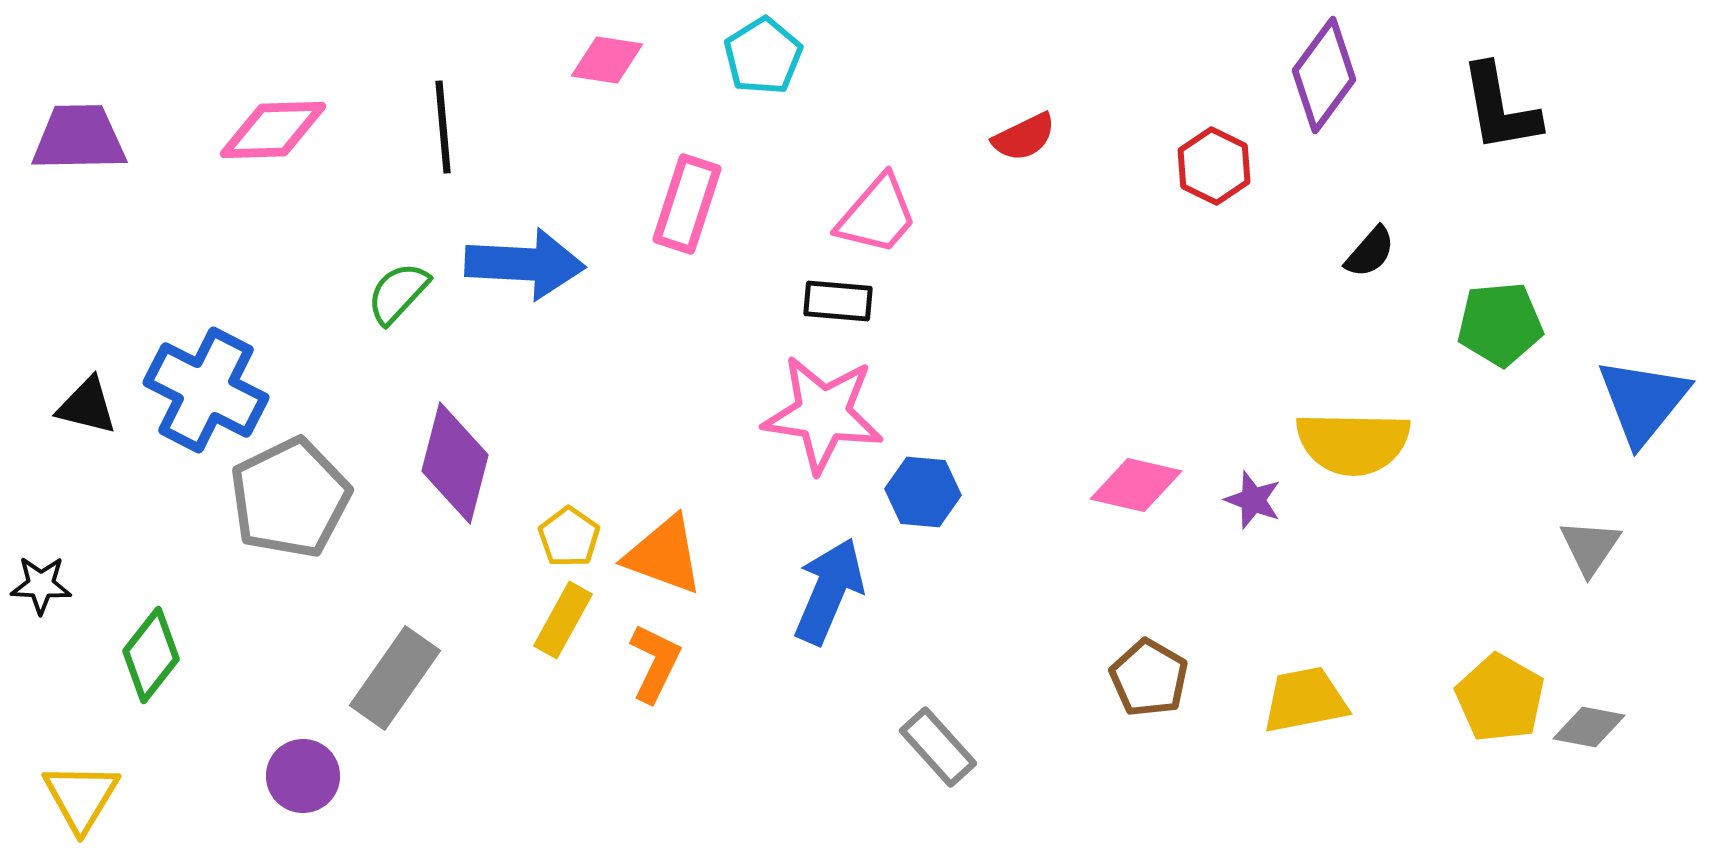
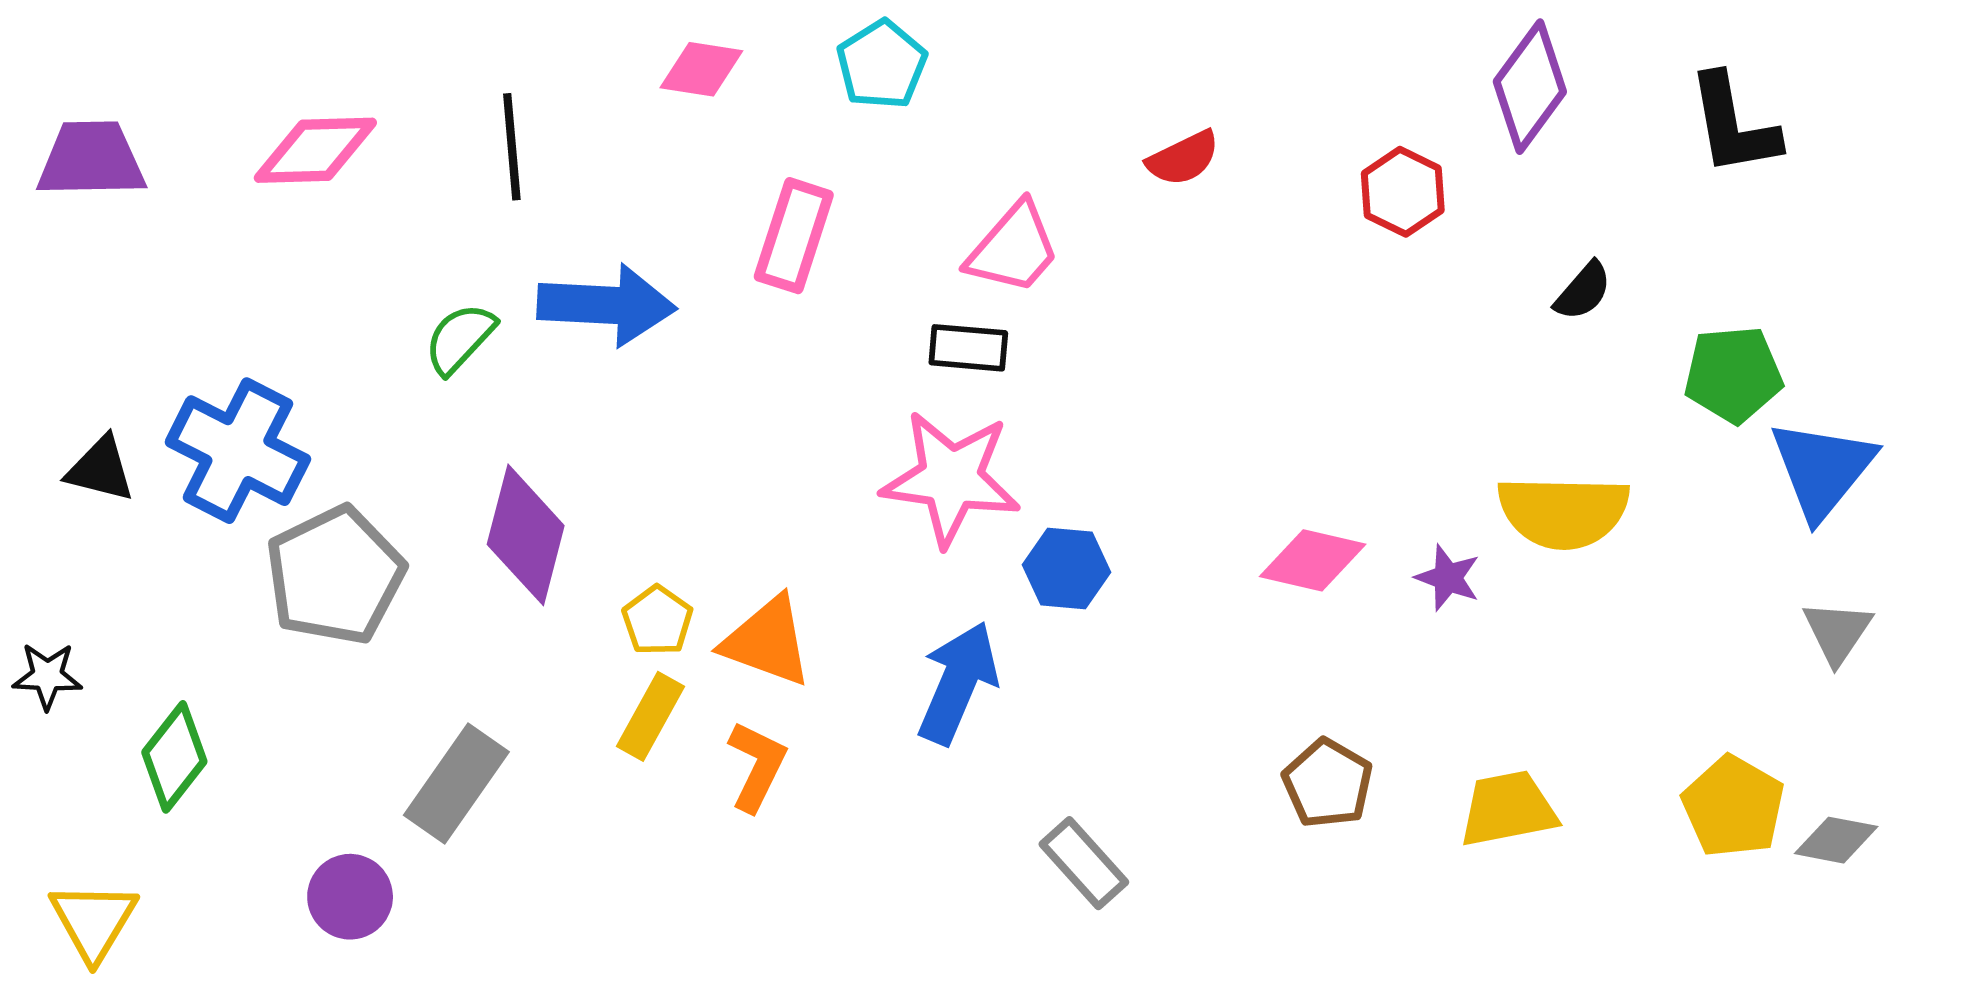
blue triangle: (1643, 401) -> (1822, 469), moved

